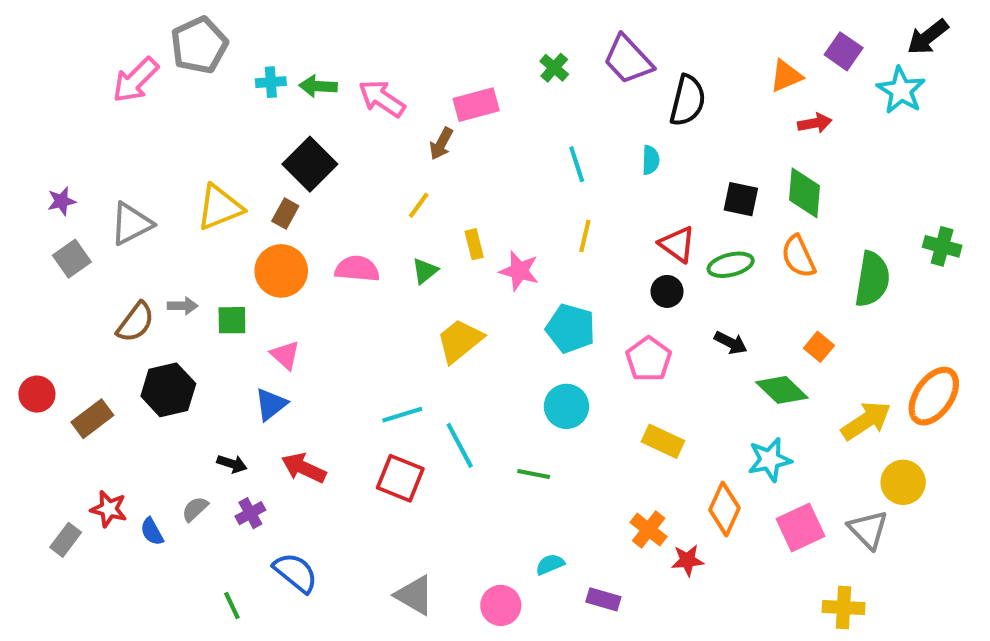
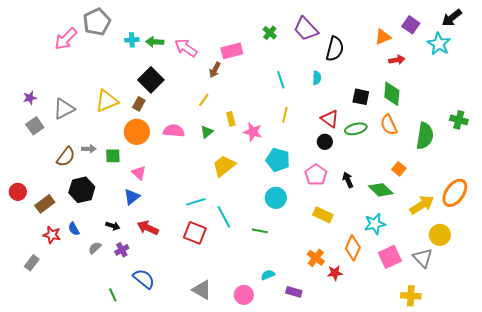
black arrow: (731, 343) -> (348, 180), moved, turned -140
red star: (109, 509) -> (52, 235), moved
blue semicircle: (152, 532) -> (74, 229), moved

